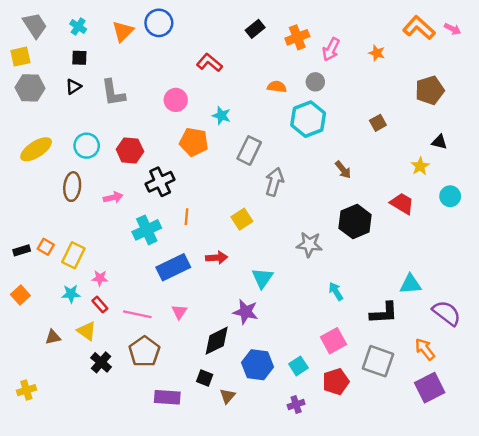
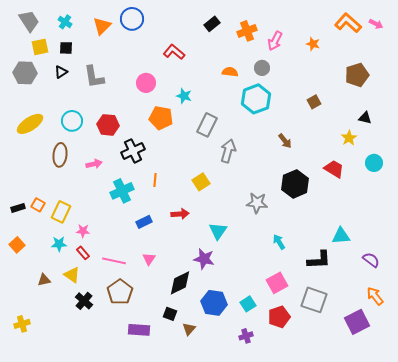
yellow square: (20, 57) -> (40, 47), moved
blue rectangle: (173, 267) -> (144, 222), size x0.6
purple semicircle: (447, 313) -> (371, 260), size x0.7
orange arrow: (425, 349) -> (375, 296), moved

